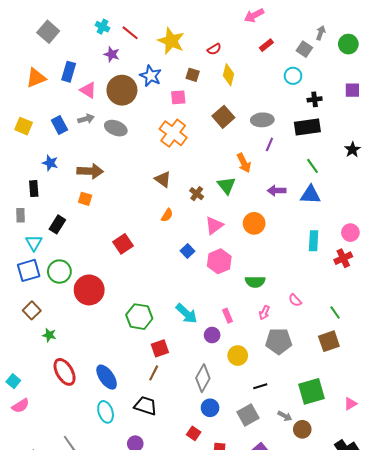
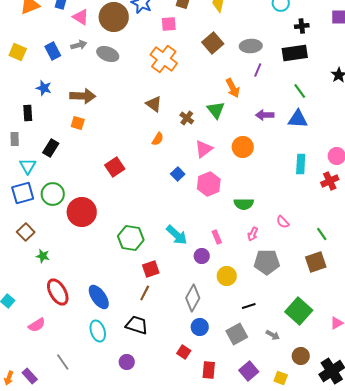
green square: (311, 391) -> (299, 311), turned -32
pink semicircle: (20, 406) -> (37, 325), moved
brown circle: (302, 429) -> (301, 356), moved

